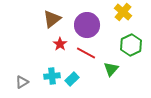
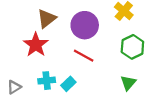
red star: (60, 44) -> (36, 45), moved, size x1.6
green triangle: (111, 69) -> (128, 83), moved

